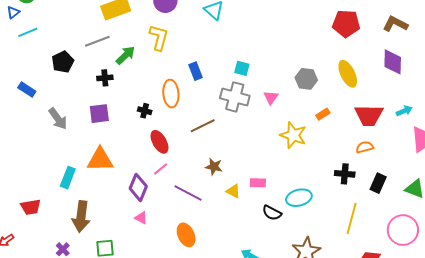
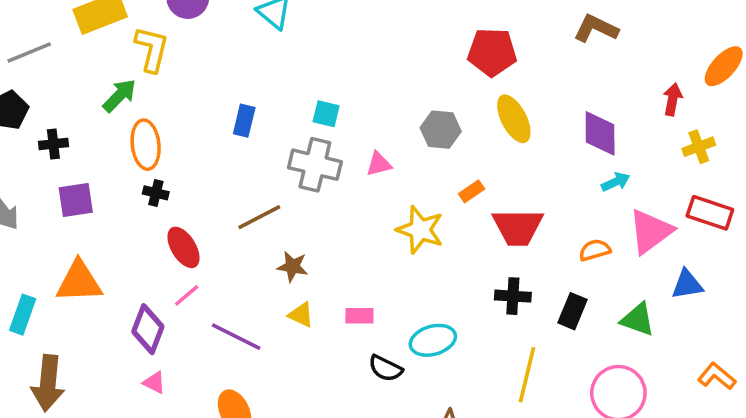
red pentagon: (346, 24) -> (492, 52), moved
yellow L-shape: (159, 38) -> (152, 49), moved
gray line: (97, 41) -> (29, 52), moved
purple diamond: (393, 62) -> (600, 133), moved
blue rectangle: (196, 71) -> (244, 121), turned 36
black cross: (105, 78) -> (53, 144), moved
orange ellipse: (171, 94) -> (146, 145), moved
pink triangle: (271, 97) -> (379, 164), turned 42
red trapezoid: (369, 115) -> (518, 227), moved
orange semicircle: (365, 147) -> (595, 250), moved
brown star: (214, 167) -> (293, 267), moved
yellow triangle: (233, 191) -> (301, 315), moved

